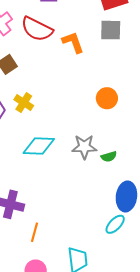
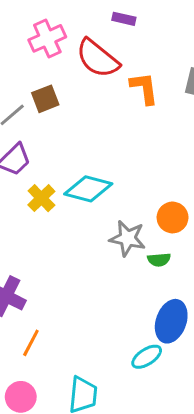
orange circle: (107, 98) -> (173, 217), moved
yellow cross: (24, 103) -> (41, 198), moved
cyan diamond: (39, 146) -> (88, 189), moved

